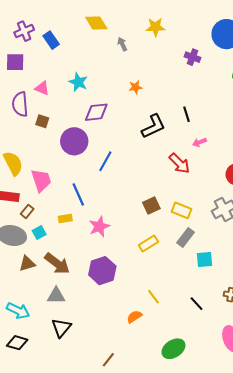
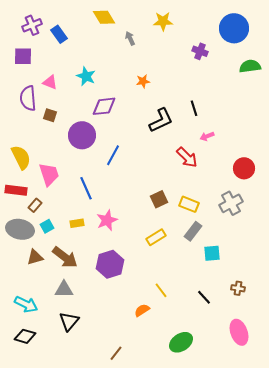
yellow rectangle: (65, 218) -> (77, 223), moved

